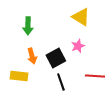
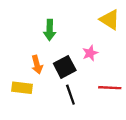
yellow triangle: (81, 17) -> (110, 20), moved
green arrow: (28, 26) -> (50, 30), moved

